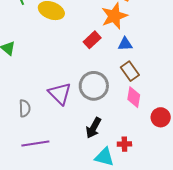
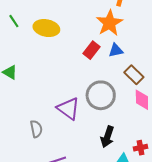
blue triangle: (125, 44) -> (116, 50), moved

